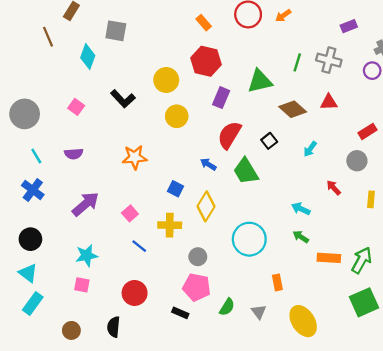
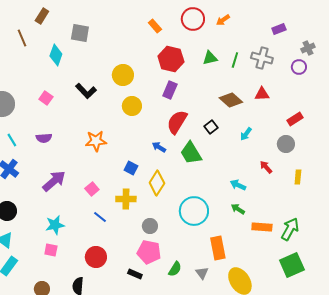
red hexagon: (206, 61) -> (171, 59), moved
green triangle: (260, 81) -> (210, 58), moved, size x0.7
orange rectangle: (277, 282) -> (218, 248), size x1.6

